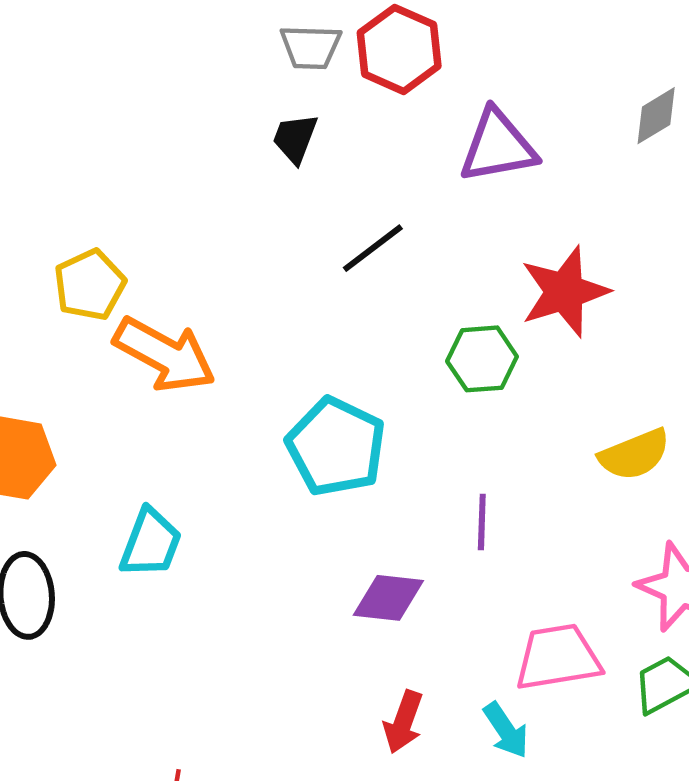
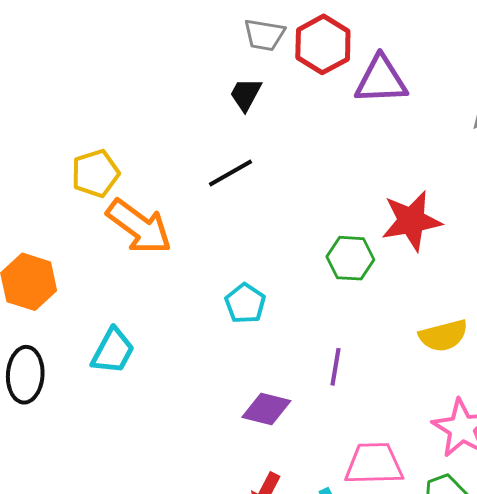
purple triangle: (498, 146) -> (381, 80), moved
black line: (373, 248) -> (231, 173), moved
cyan pentagon: (336, 447) -> (245, 303), size x0.6

